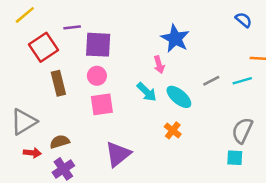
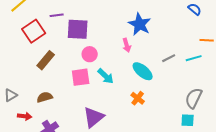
pink circle: (97, 76) -> (90, 54), moved
brown rectangle: (58, 83) -> (46, 60), turned 54
cyan arrow: (147, 92) -> (106, 76), moved
gray triangle: (24, 122) -> (11, 95), moved, size x0.6
brown semicircle: (60, 142) -> (45, 97), moved

